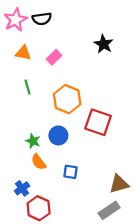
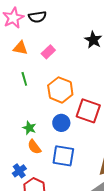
blue circle: (58, 135) -> (61, 123), moved
blue square: (70, 172) -> (63, 156), size x1.6

